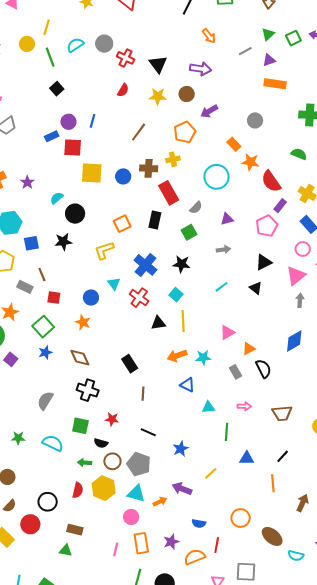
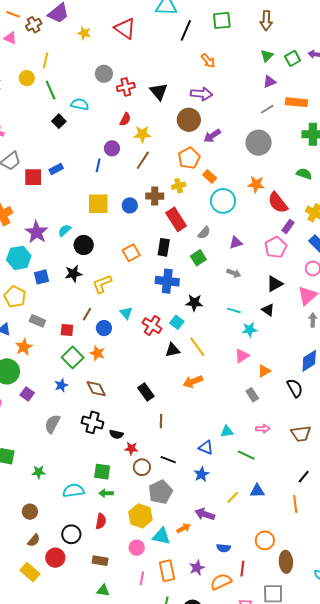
cyan semicircle: (75, 45) -> (80, 104), moved, turned 48
gray line: (245, 51) -> (267, 109), moved
red cross: (125, 58) -> (126, 87), turned -36
orange rectangle: (275, 84) -> (296, 102), moved
brown circle: (187, 94) -> (189, 120), size x1.5
yellow star: (158, 96) -> (142, 134), moved
gray circle: (255, 120) -> (259, 143), size x1.6
blue line: (92, 121) -> (98, 165), moved
purple circle: (68, 122) -> (112, 148), moved
orange rectangle: (234, 144) -> (210, 177), moved
red square: (73, 148) -> (33, 177), moved
purple star: (27, 182) -> (37, 232), moved, size x1.6
yellow L-shape: (104, 250) -> (102, 284), moved
gray arrow: (223, 250) -> (234, 273), turned 32
black star: (182, 264) -> (194, 303), moved
blue cross: (145, 265) -> (167, 281), moved, turned -30
brown line: (42, 274) -> (87, 314), moved, turned 56
cyan line: (222, 287) -> (234, 310), turned 56
cyan square: (176, 295) -> (177, 322), moved
yellow line: (183, 321) -> (197, 347), turned -30
green square: (43, 327) -> (73, 357), moved
cyan star: (203, 358) -> (249, 330), moved
black semicircle: (263, 369) -> (295, 388), moved
blue triangle: (187, 385) -> (206, 447), moved
black cross: (88, 390) -> (93, 422), moved
gray semicircle: (45, 401) -> (52, 424), moved
green square: (80, 426) -> (102, 472), moved
green line: (226, 432) -> (246, 455), turned -66
cyan semicircle: (53, 443) -> (73, 491), moved, turned -30
black semicircle: (101, 443) -> (116, 434), moved
blue triangle: (247, 458) -> (257, 491), moved
brown circle: (112, 461) -> (142, 467), moved
gray pentagon: (139, 464) -> (160, 492), turned 30
yellow hexagon: (104, 488) -> (140, 516), moved
cyan triangle: (136, 493) -> (161, 536), moved
pink circle: (131, 517) -> (137, 548), moved
brown ellipse: (272, 536) -> (286, 562), moved, turned 50
green triangle: (66, 550) -> (103, 591), moved

